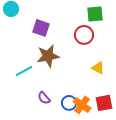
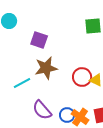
red circle: (84, 35) -> (82, 77), moved
purple semicircle: (44, 98) -> (42, 110), size x1.5

